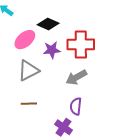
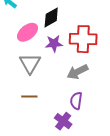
black diamond: (48, 24) -> (51, 17), turned -55
gray triangle: (28, 71) -> (30, 63), turned -35

